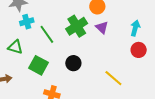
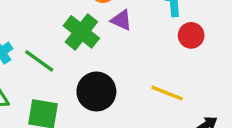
black circle: (73, 63) -> (96, 92), size x1.5

